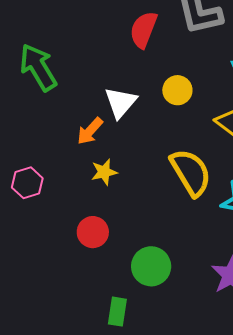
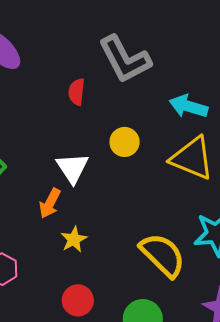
red semicircle: (143, 30) -> (77, 92), size x0.7
yellow semicircle: (191, 172) -> (163, 255), moved

